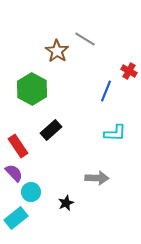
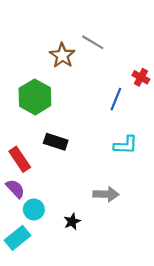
black rectangle: (51, 130) -> (56, 142), turned 60

